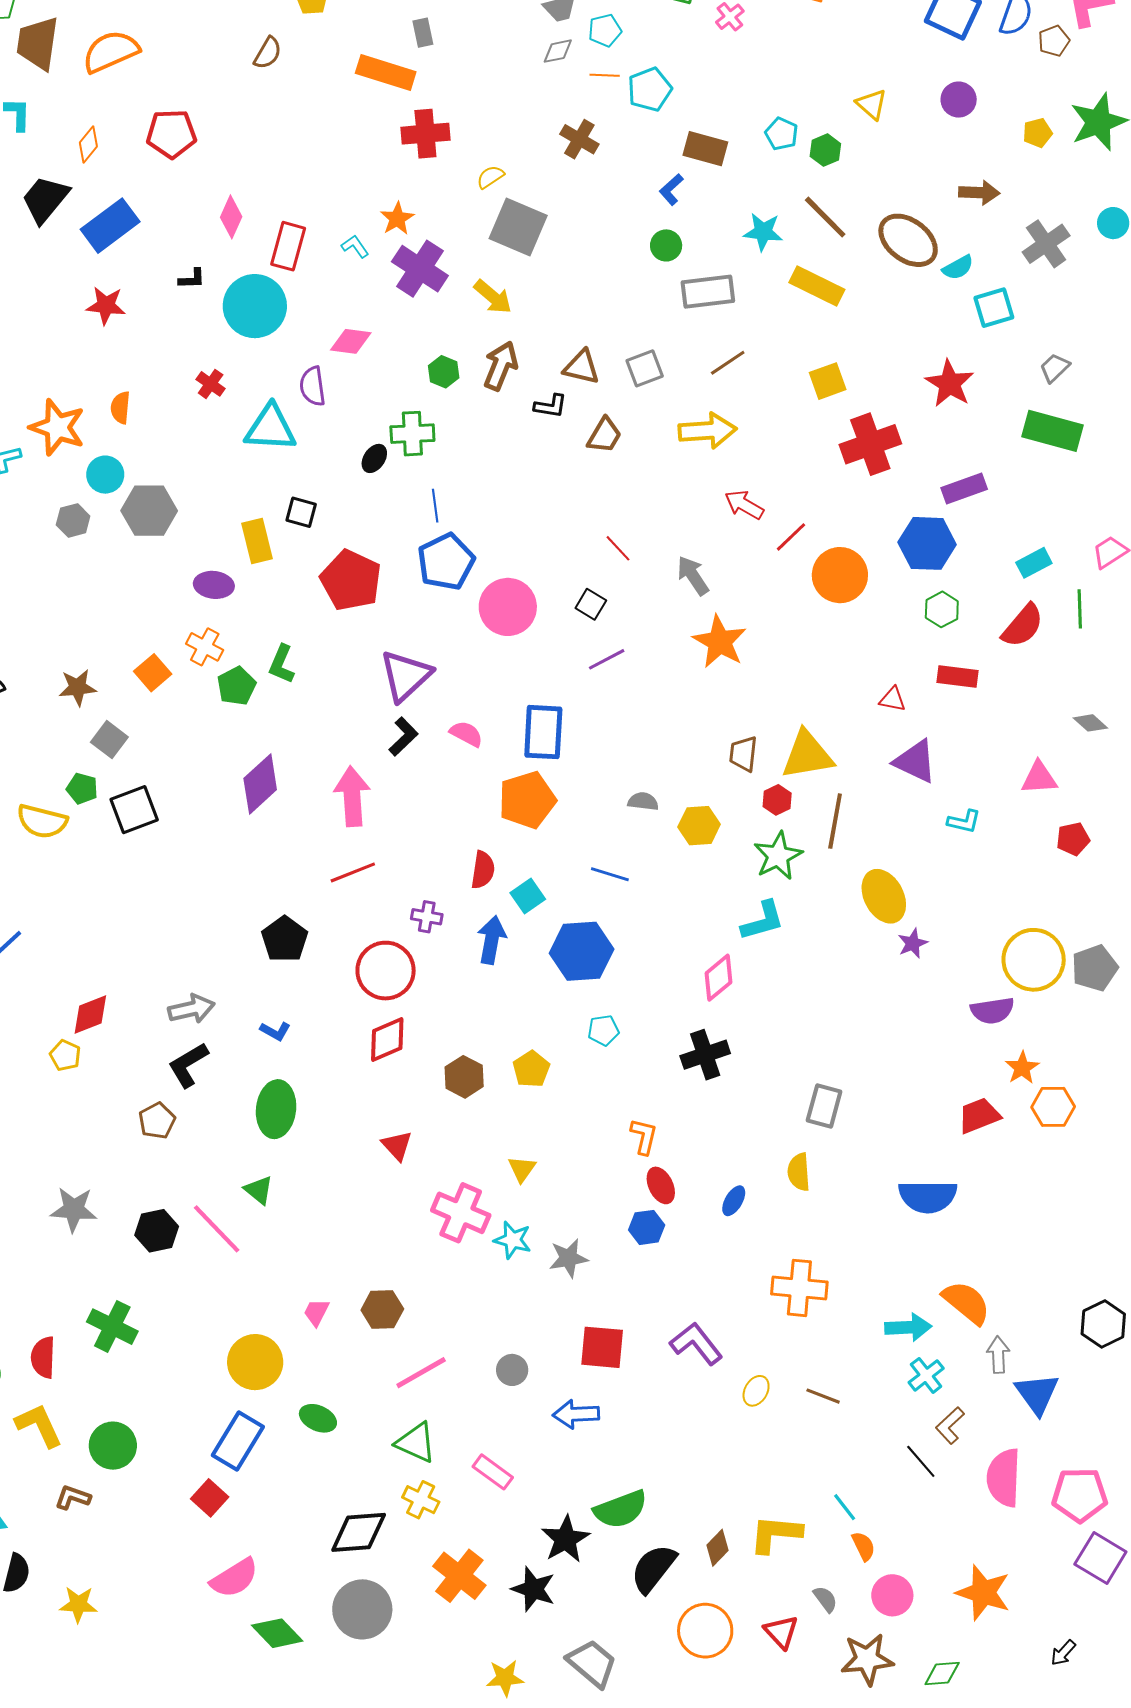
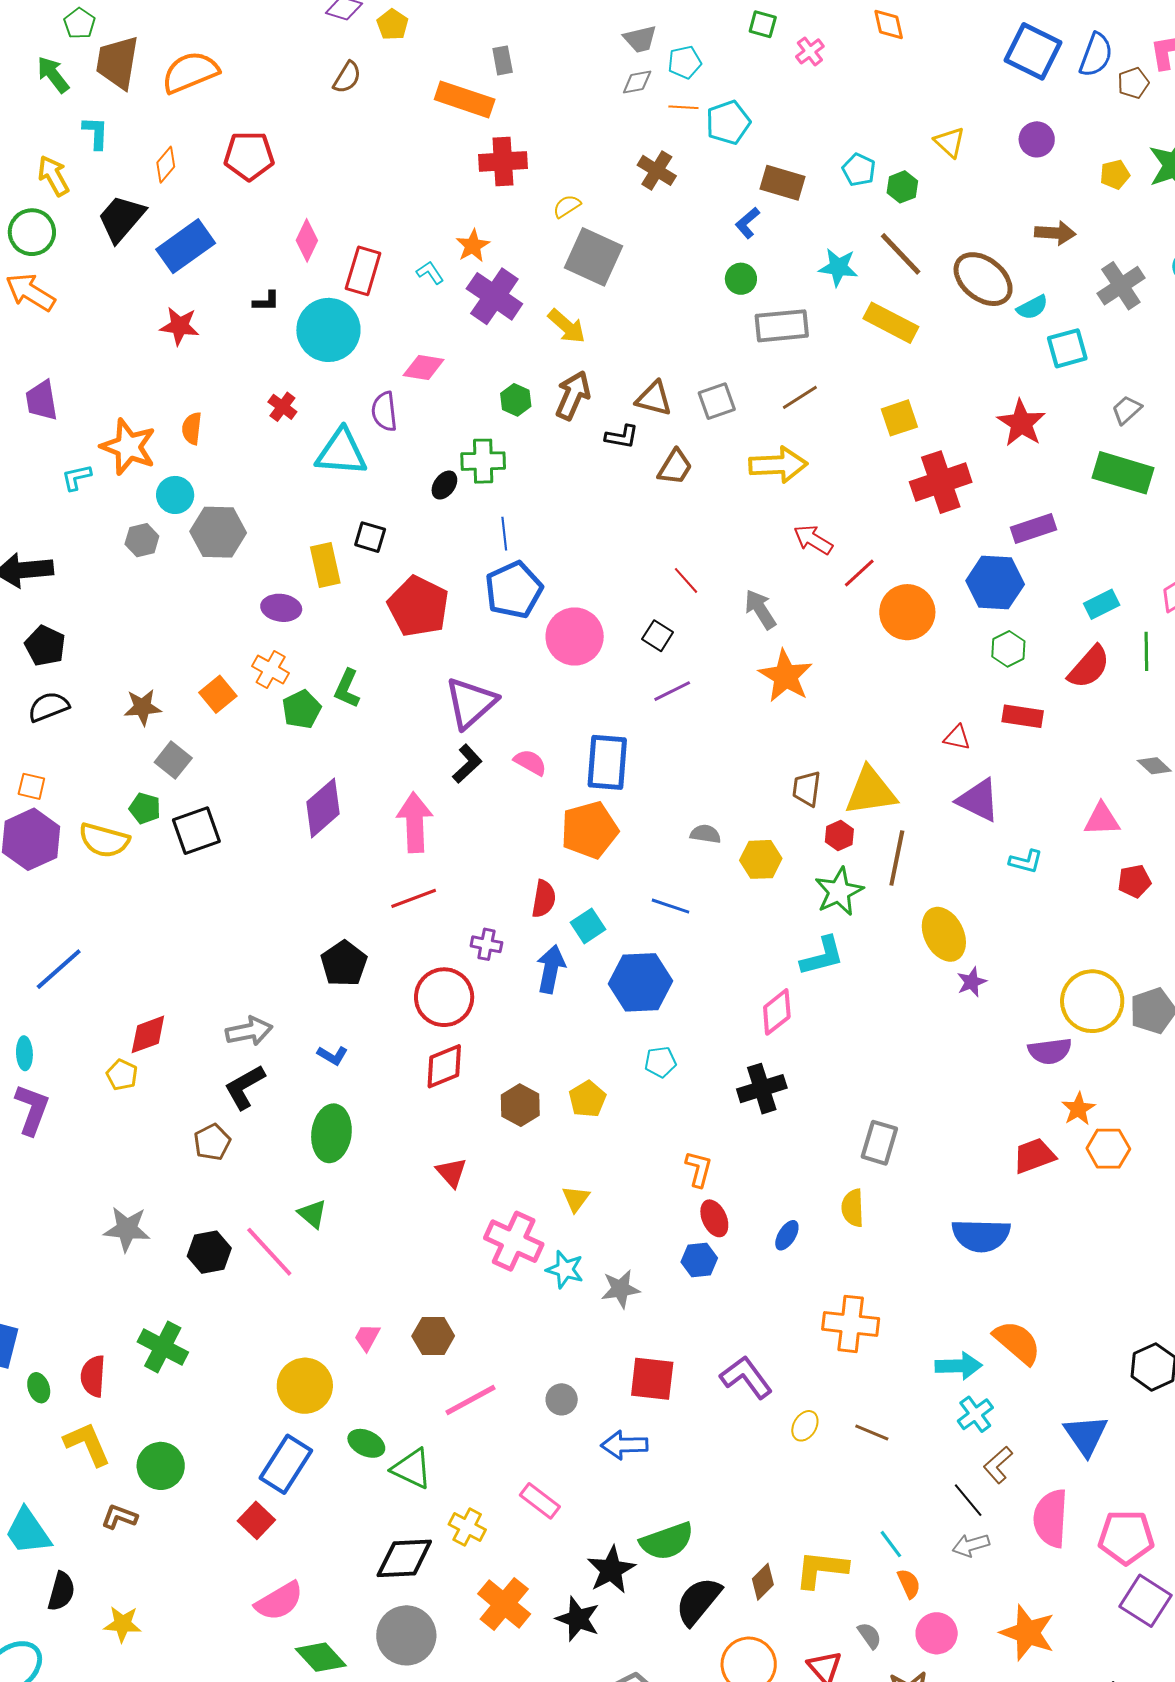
gray arrow: (998, 1355) -> (971, 1545), moved, turned -105
green triangle: (416, 1443) -> (412, 1469), moved

